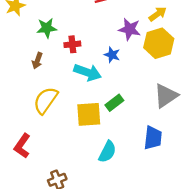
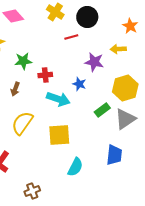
yellow arrow: (158, 14) -> (118, 49), turned -147
yellow hexagon: (159, 43) -> (125, 88), moved
green rectangle: (114, 103) -> (102, 110), moved

